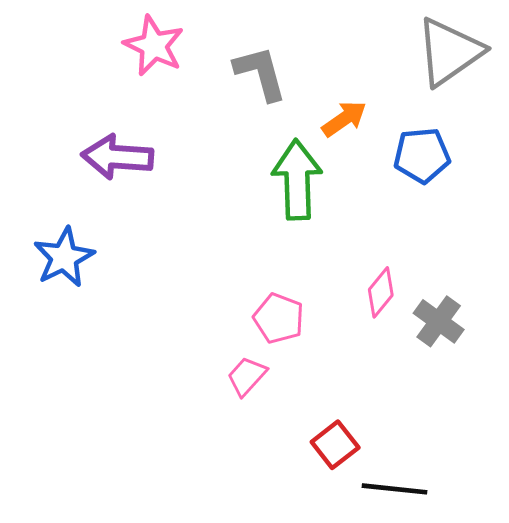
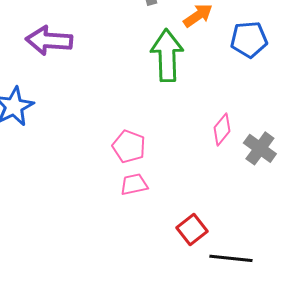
pink pentagon: (279, 318) -> (129, 146), moved
pink trapezoid: (247, 376) -> (134, 184), turned 36

